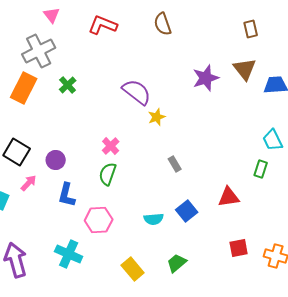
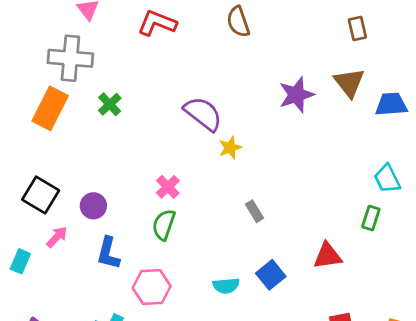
gray cross: (39, 51) -> (70, 58), turned 32

